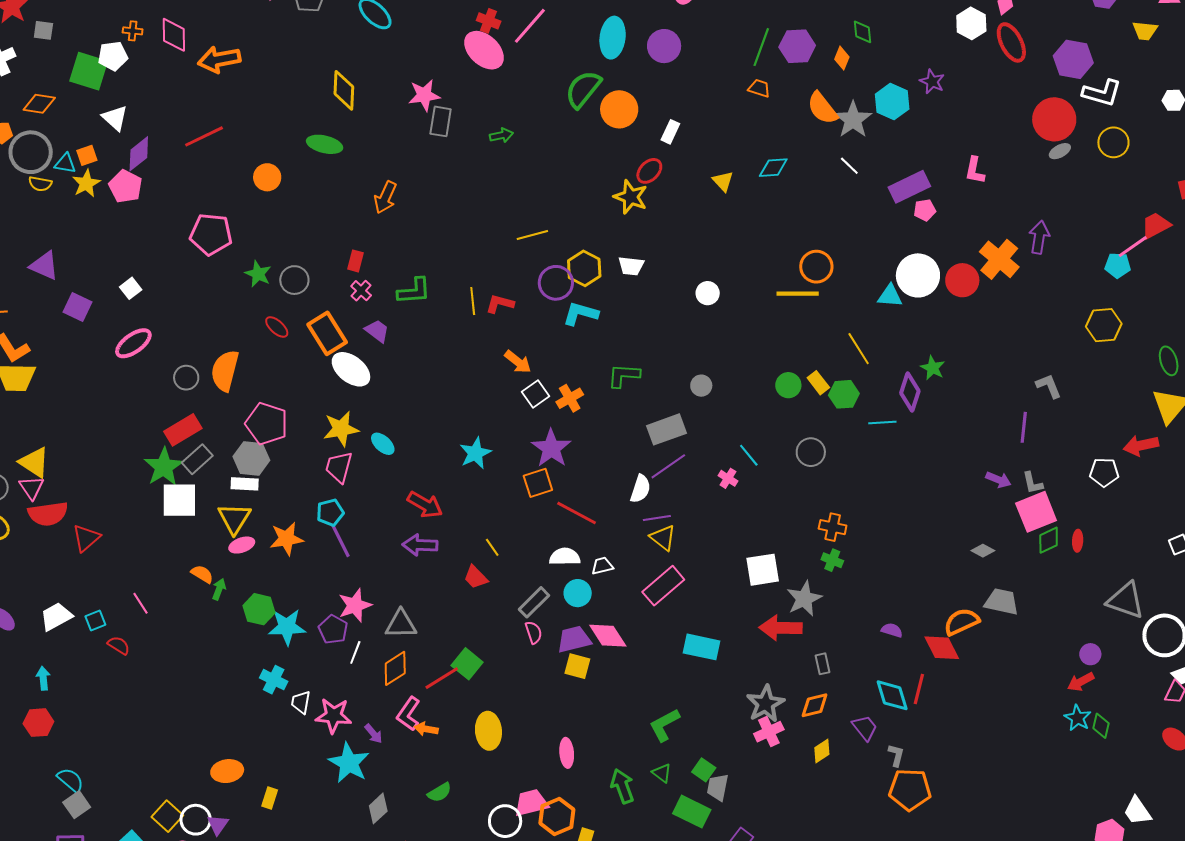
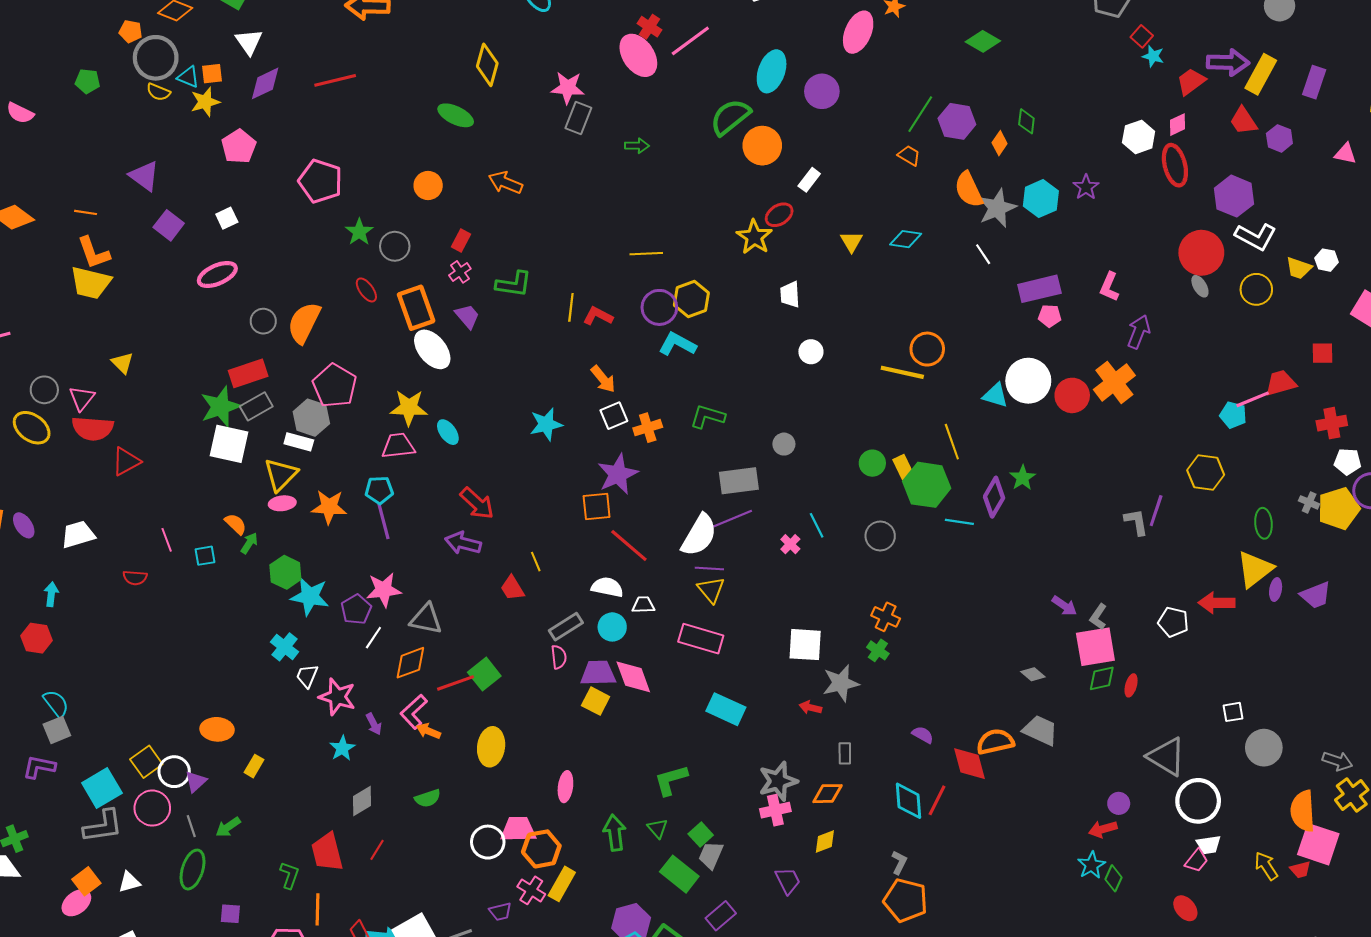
yellow trapezoid: (1145, 31) -> (1299, 268), moved
gray ellipse: (1060, 151) -> (1200, 286), turned 75
orange circle: (267, 177) -> (428, 185), moved
pink pentagon: (125, 186) -> (239, 146), moved
orange arrow: (385, 197) -> (505, 183), turned 76
purple arrow: (1039, 237) -> (1139, 332), moved
white trapezoid: (631, 266) -> (790, 295), moved, turned 68
green hexagon: (844, 394) -> (927, 485), size x1.5
purple line: (1024, 427) -> (1156, 511), moved
cyan star: (475, 453) -> (546, 424), moved
yellow triangle: (34, 462) -> (123, 363), moved, size x0.7
pink trapezoid: (339, 467) -> (398, 446), turned 56
gray L-shape: (1033, 483) -> (1098, 617), turned 35
white semicircle: (640, 489) -> (699, 535), size x1.5
pink rectangle: (663, 586) -> (701, 639), turned 45
cyan square: (95, 621) -> (205, 556), moved
red arrow: (781, 628) -> (810, 708), size x0.5
red semicircle: (119, 645) -> (135, 578), turned 140
purple trapezoid: (865, 728) -> (788, 881), moved
cyan star: (349, 763) -> (342, 748), size x0.6

